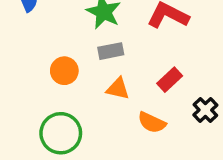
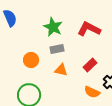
orange semicircle: (152, 123) -> (92, 92), moved

